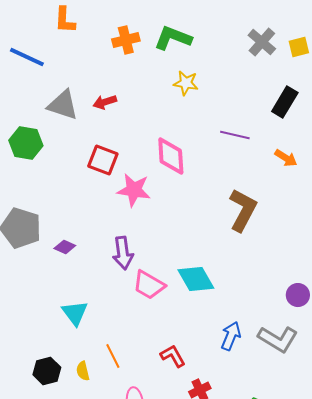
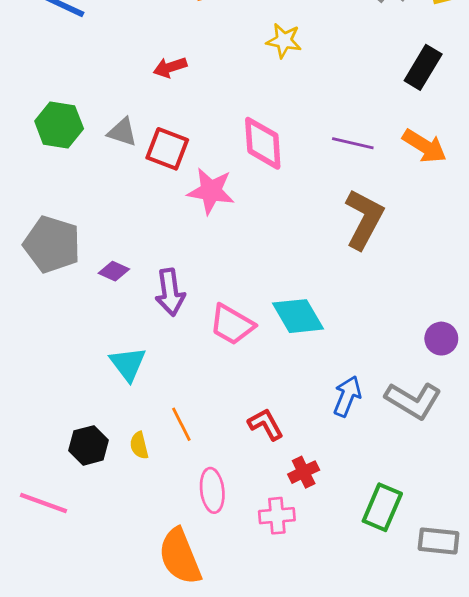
gray triangle: (63, 105) -> (122, 132), moved, size x0.7
purple line: (235, 135) -> (353, 143), moved
orange arrow: (286, 158) -> (424, 146), size x1.4
purple arrow: (123, 253) -> (170, 292), moved

